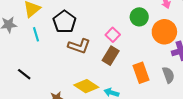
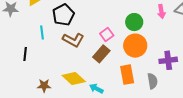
orange circle: (164, 32) -> (135, 46), moved
cyan line: (36, 34) -> (42, 32), moved
black line: (24, 74) -> (25, 54), moved, turned 48

